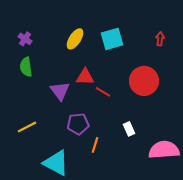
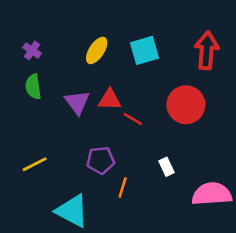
red arrow: (160, 39) -> (207, 50), size x2.0
purple triangle: (60, 91) -> (77, 102), moved

